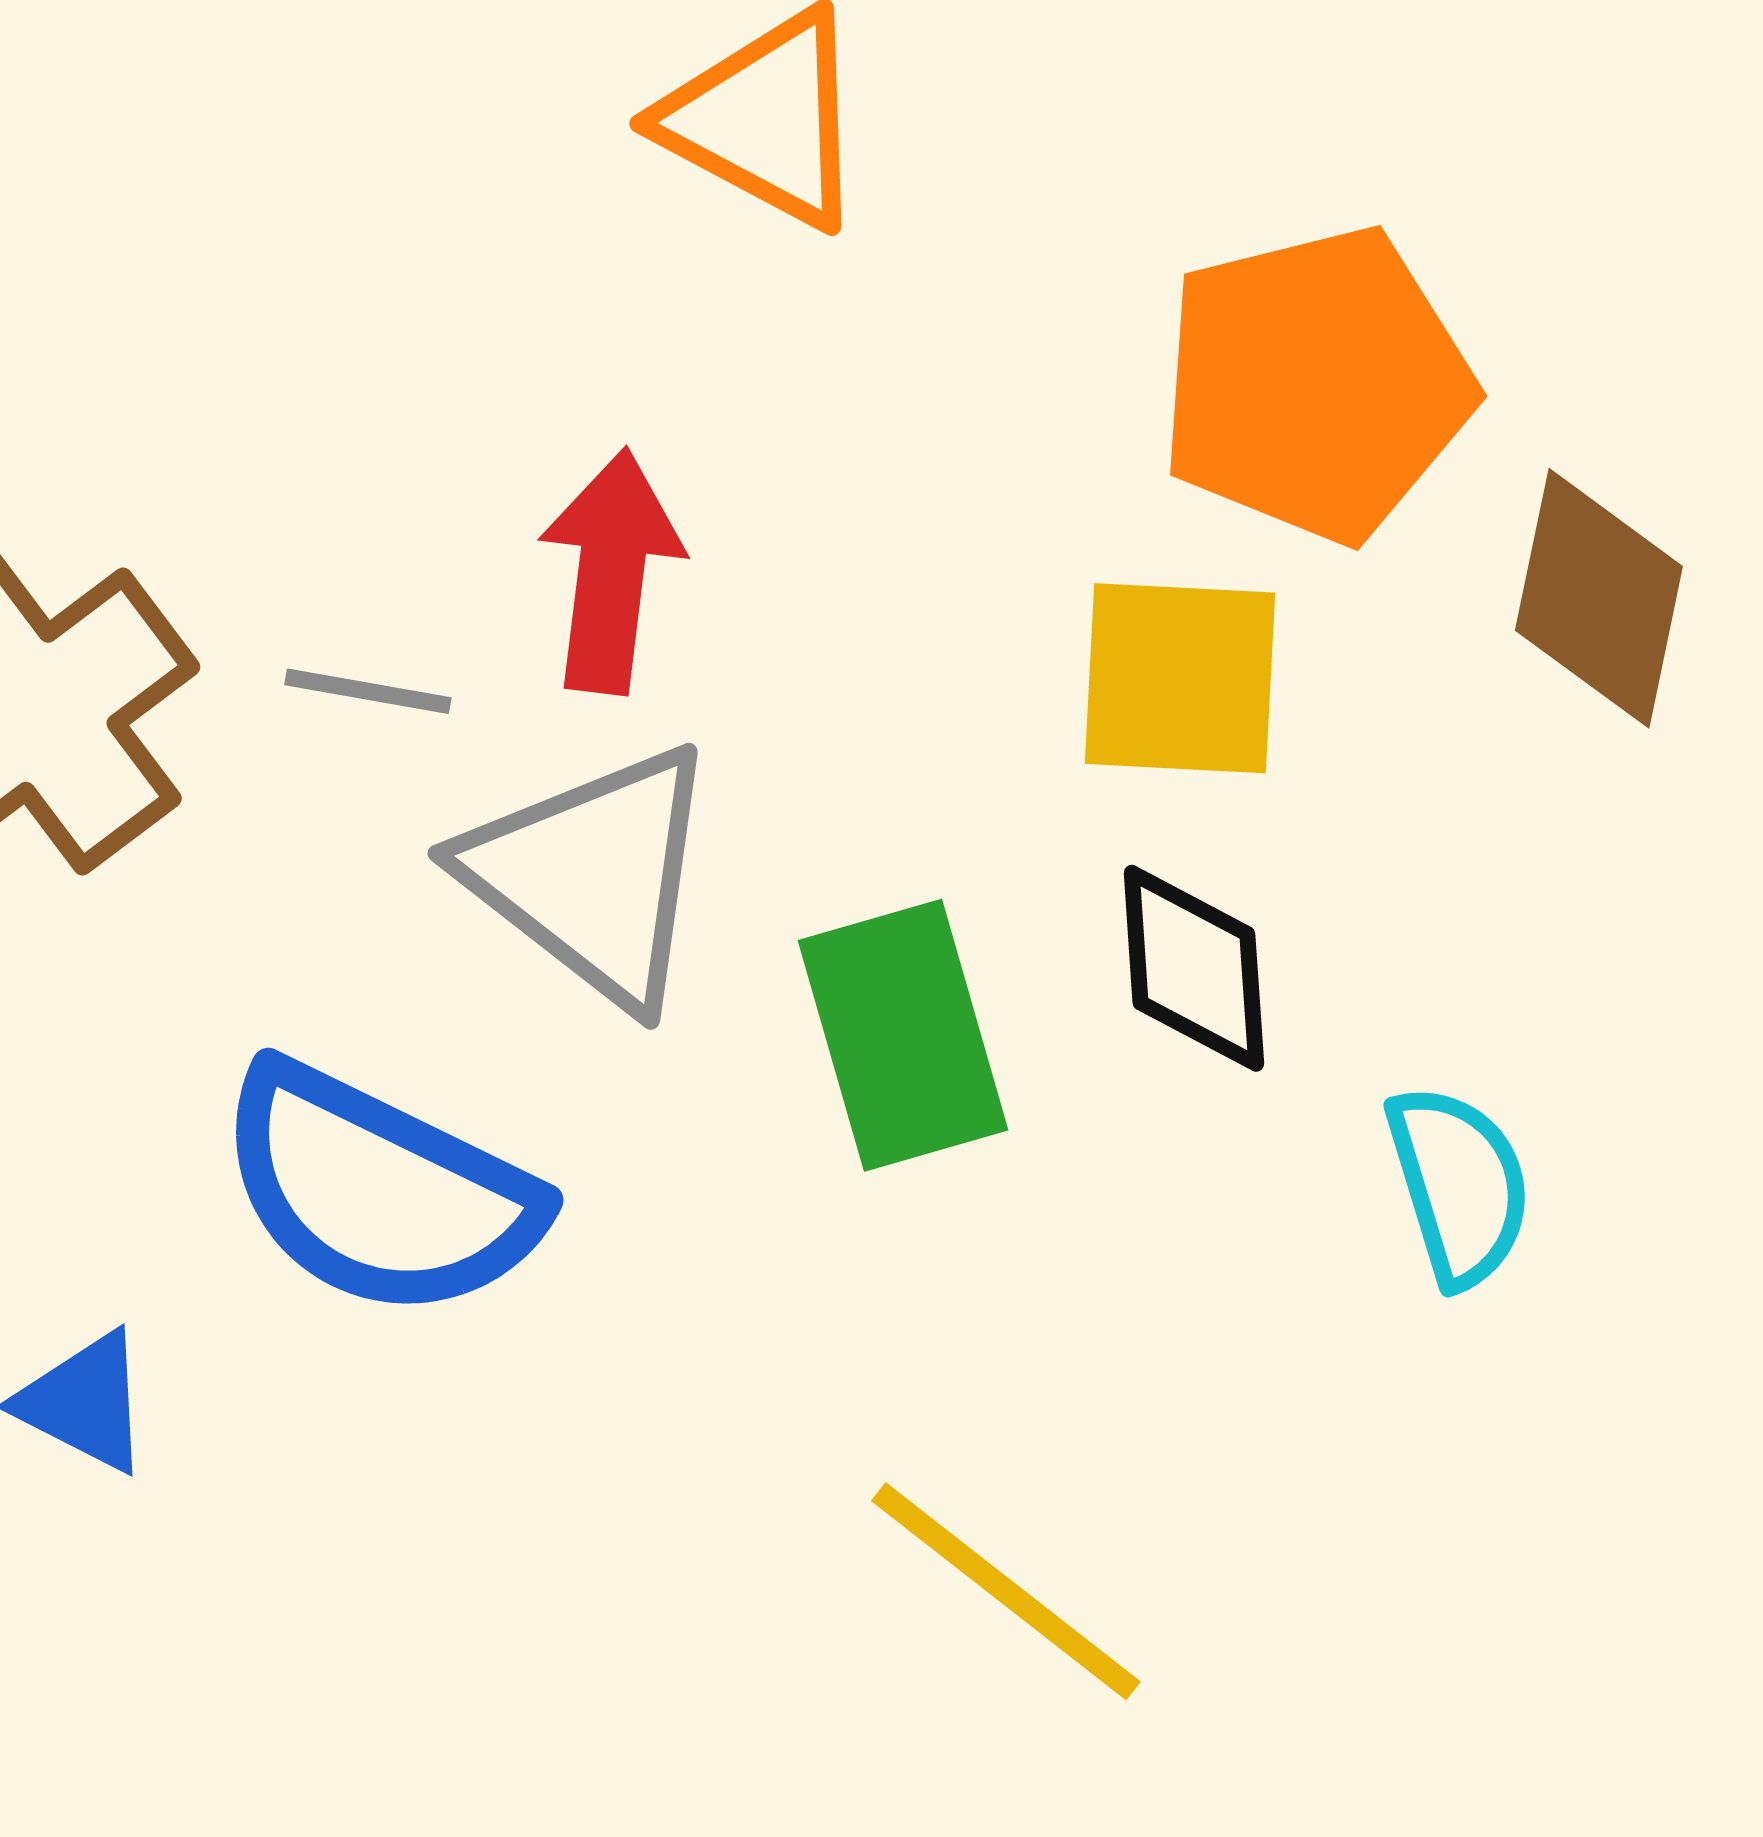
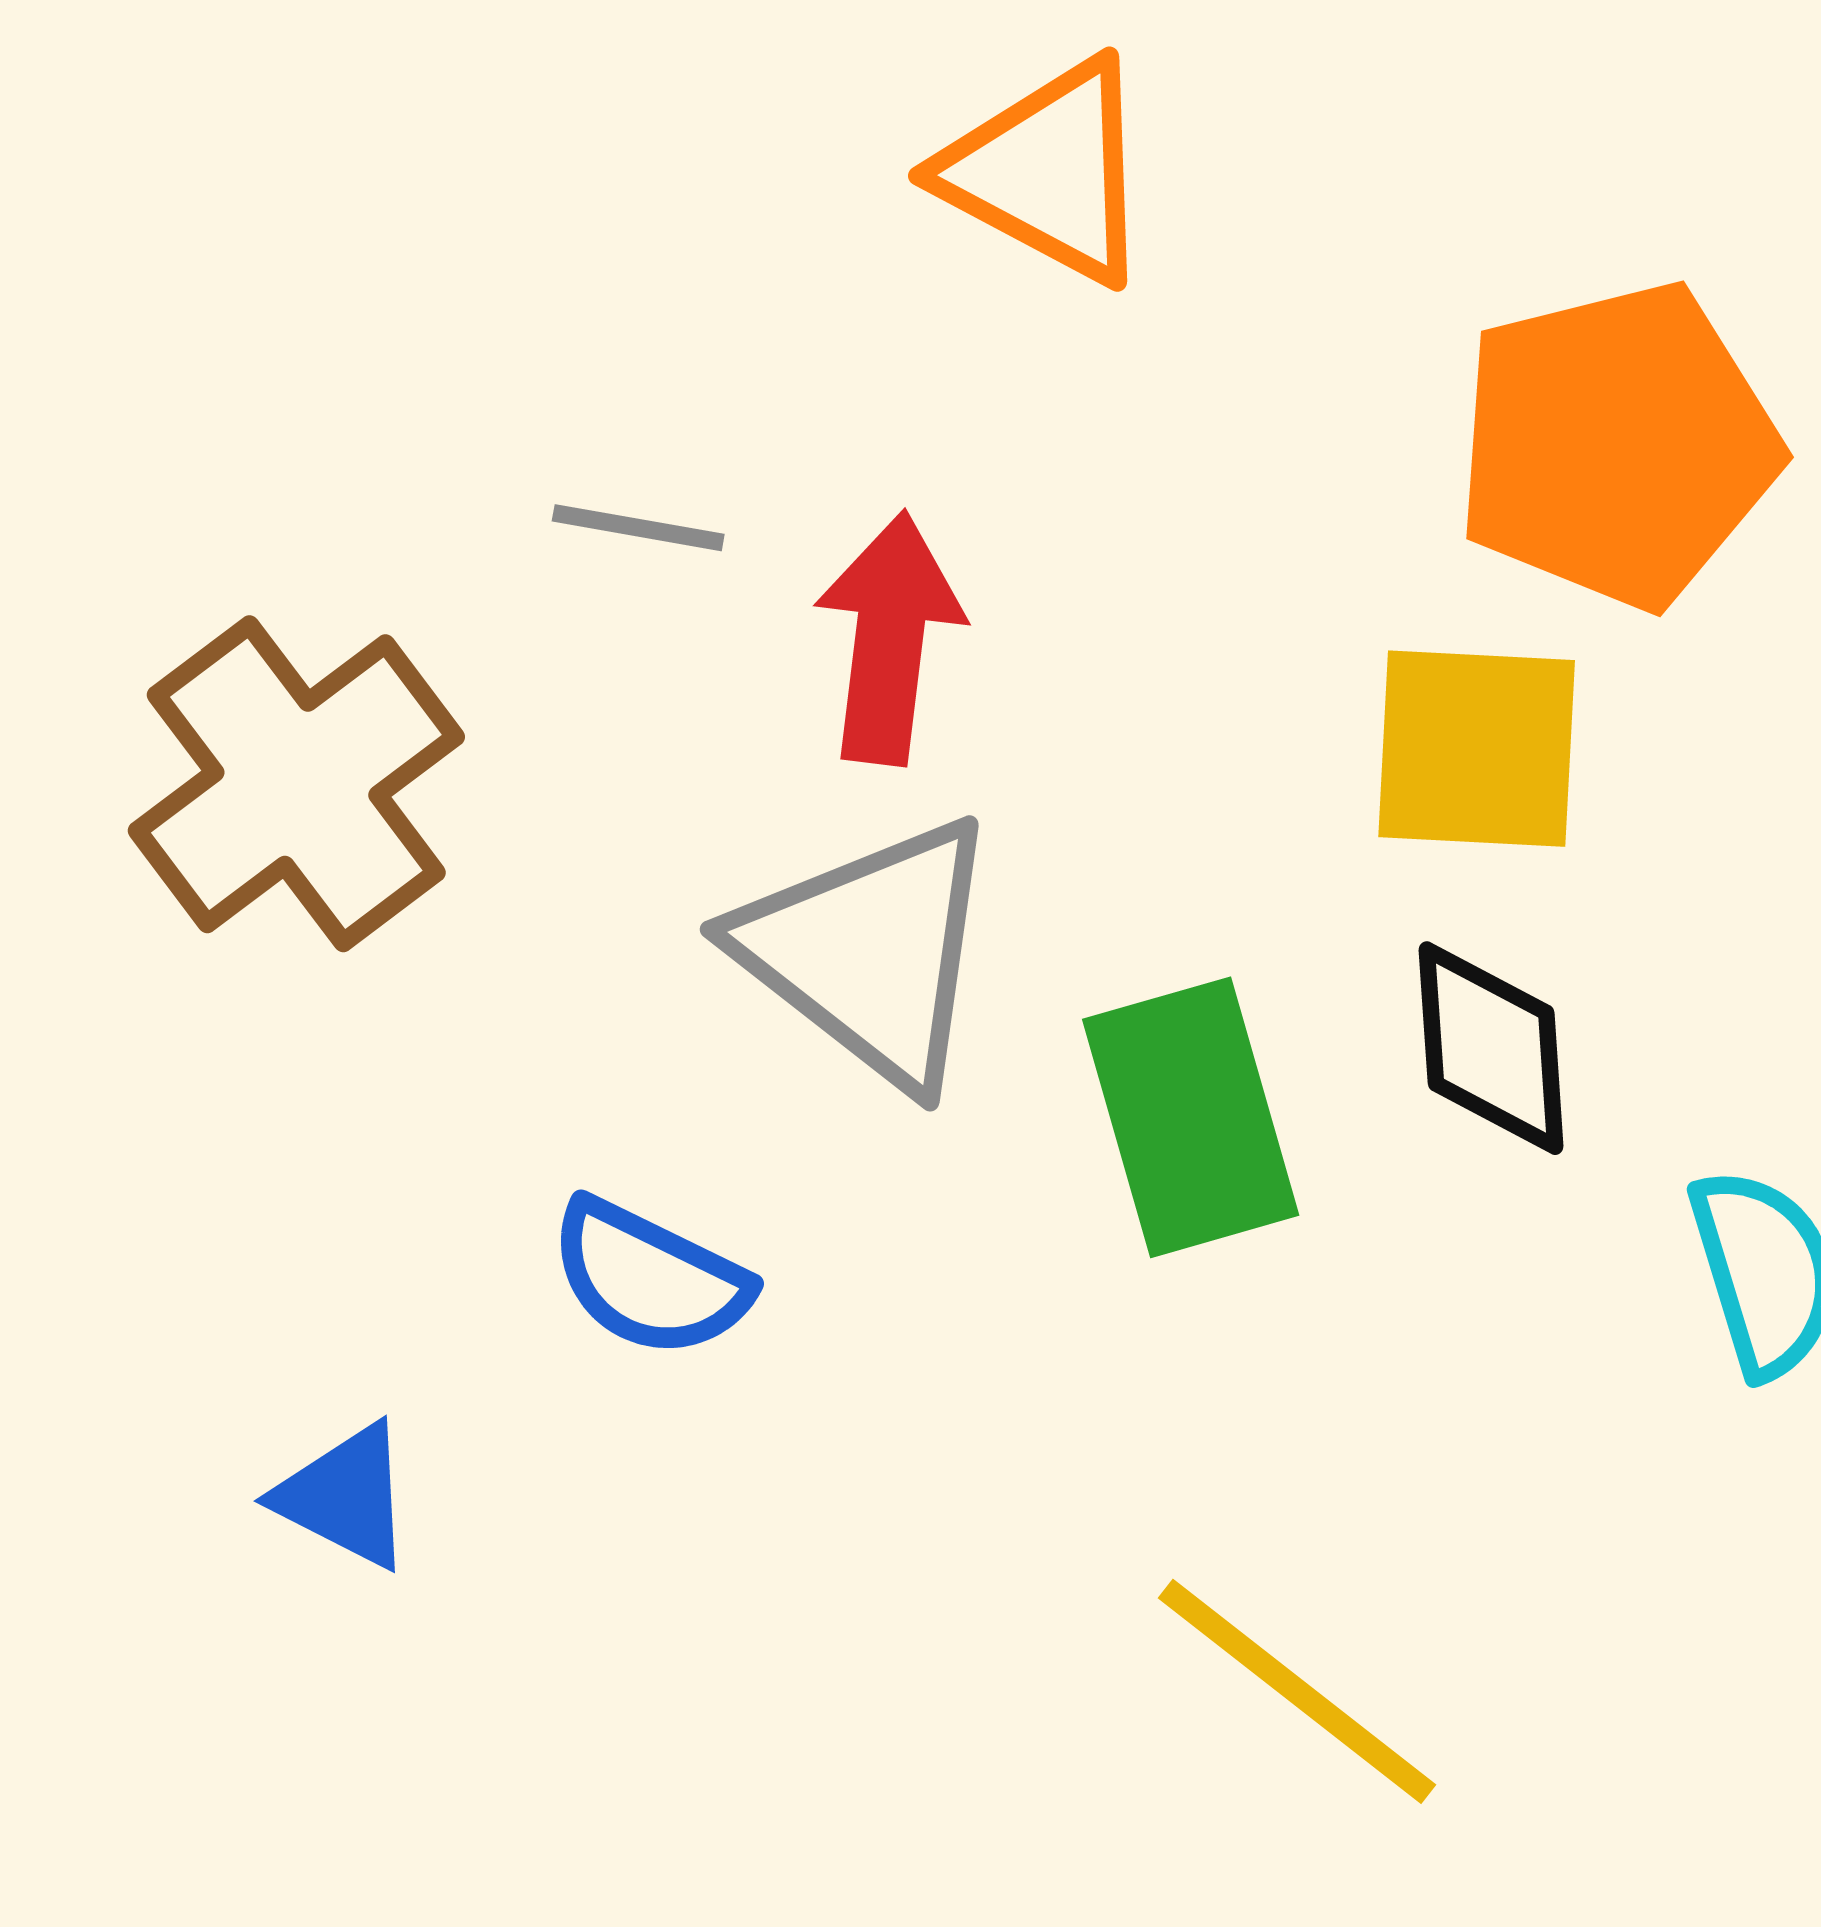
gray line: (368, 691) -> (638, 528), moved
blue semicircle: (379, 1191) -> (650, 1278), size x0.6

